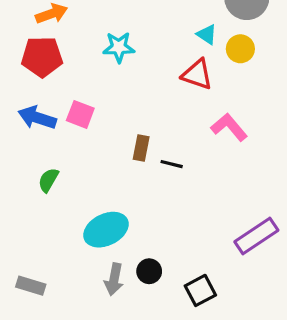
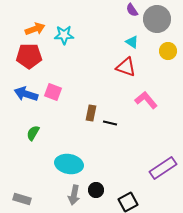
cyan star: (119, 47) -> (64, 35), moved
yellow circle: (240, 49) -> (168, 51), moved
cyan ellipse: (106, 230) -> (69, 164), turned 36

